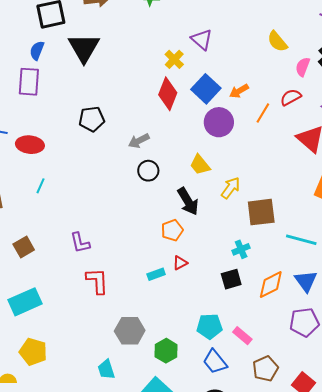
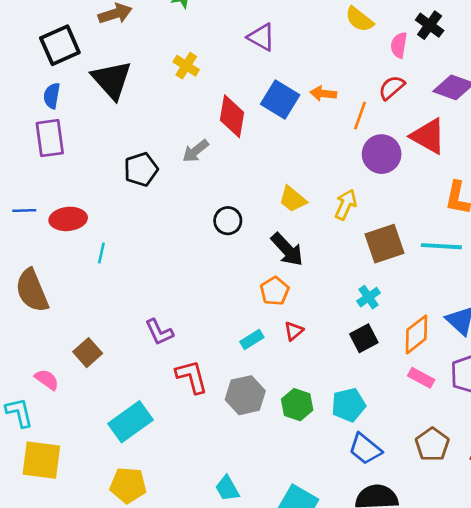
yellow cross: (174, 59) -> (186, 66), moved
orange arrow: (239, 91) -> (323, 94), turned 48
purple circle: (219, 122) -> (382, 154), moved
gray arrow: (139, 141) -> (195, 151), moved
cyan line: (41, 186) -> (101, 253), moved
yellow arrow: (231, 188) -> (346, 205), moved
cyan line: (301, 240) -> (441, 246), moved
cyan rectangle: (156, 274) -> (252, 340), moved
cyan rectangle: (25, 302) -> (130, 422), moved
gray hexagon: (130, 331) -> (245, 395), moved
pink rectangle: (242, 336) -> (421, 378), moved
green hexagon: (166, 351) -> (297, 405), moved

